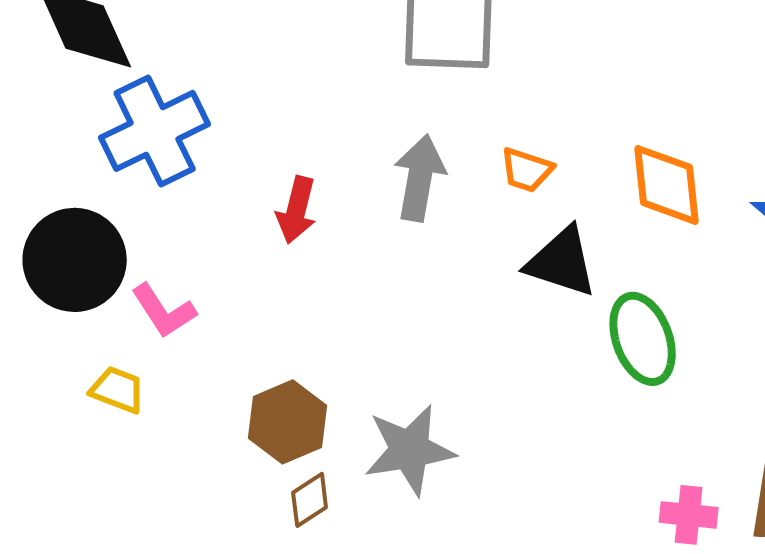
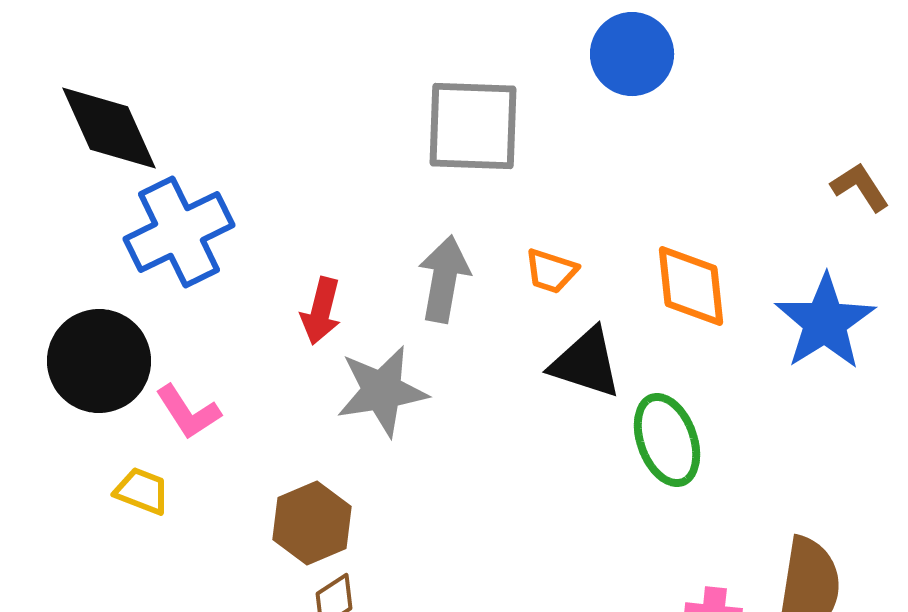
gray star: (410, 450) -> (382, 391), moved

